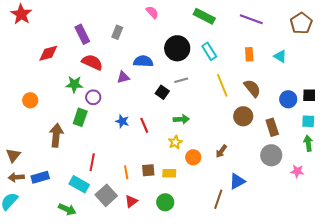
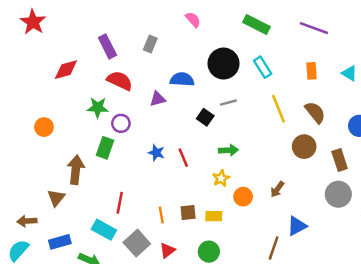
brown triangle: (13, 155) -> (56, 198), moved
blue rectangle: (40, 177) -> (60, 242), moved

